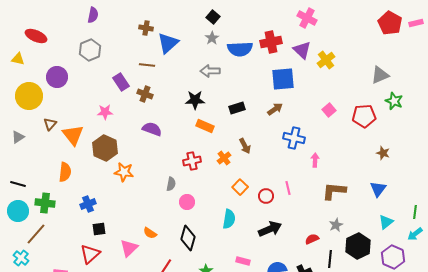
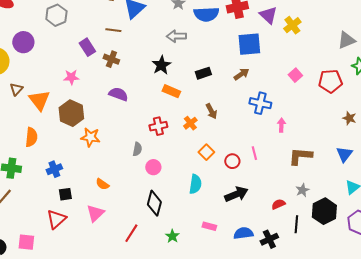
black star: (195, 100) -> (161, 65), turned -30
orange semicircle: (150, 233) -> (102, 184), moved

